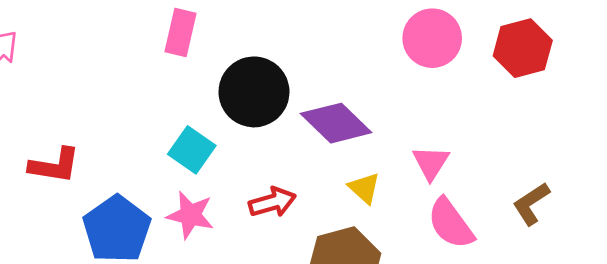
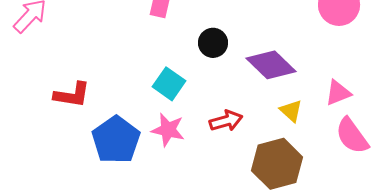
black circle: (254, 92) -> (213, 43), size x0.6
pink triangle: (431, 163) -> (338, 93), turned 36

